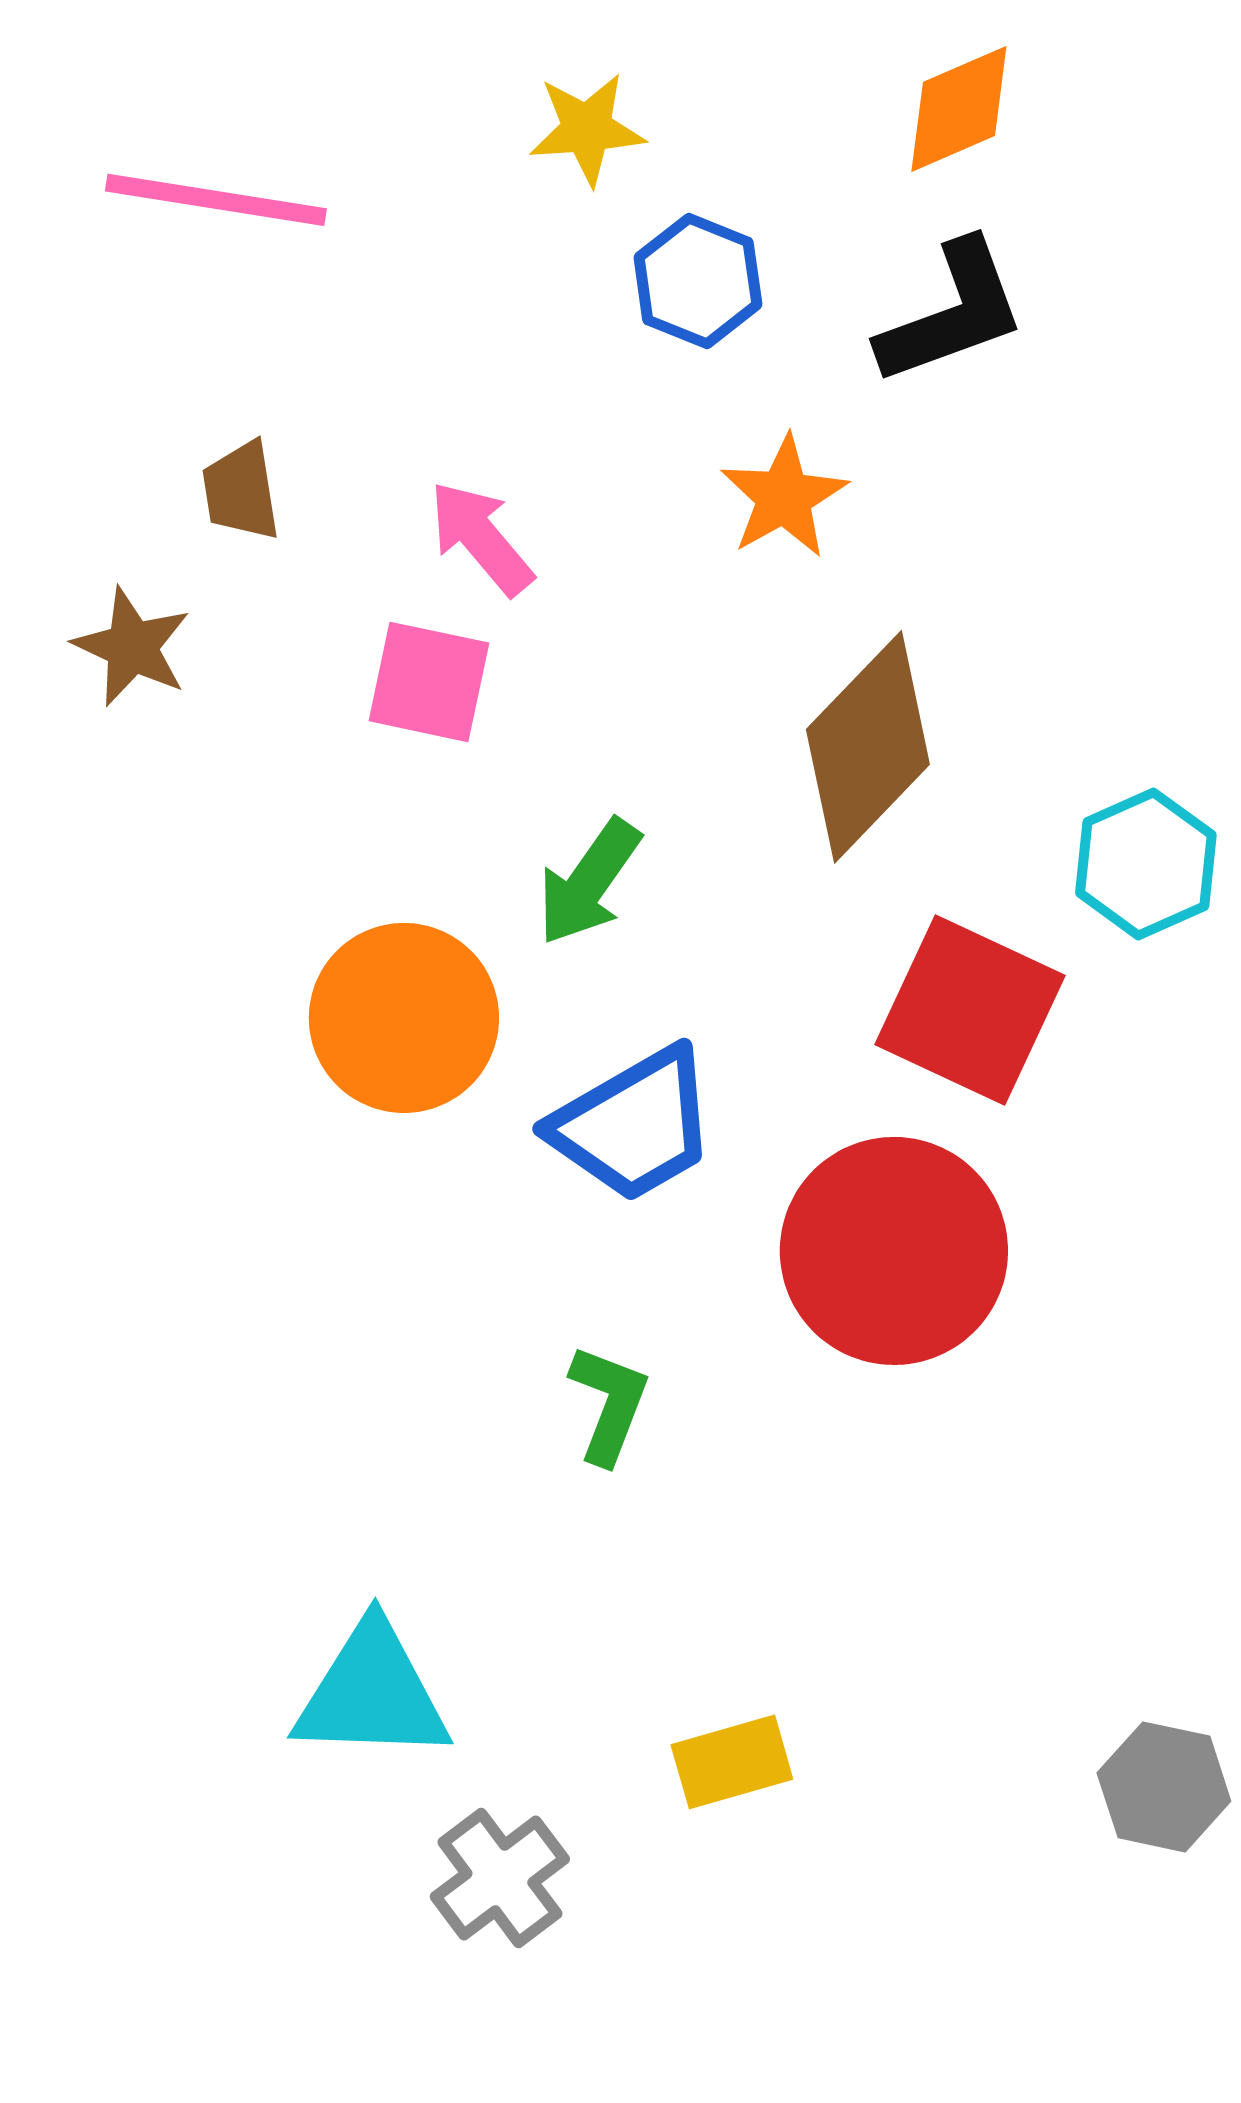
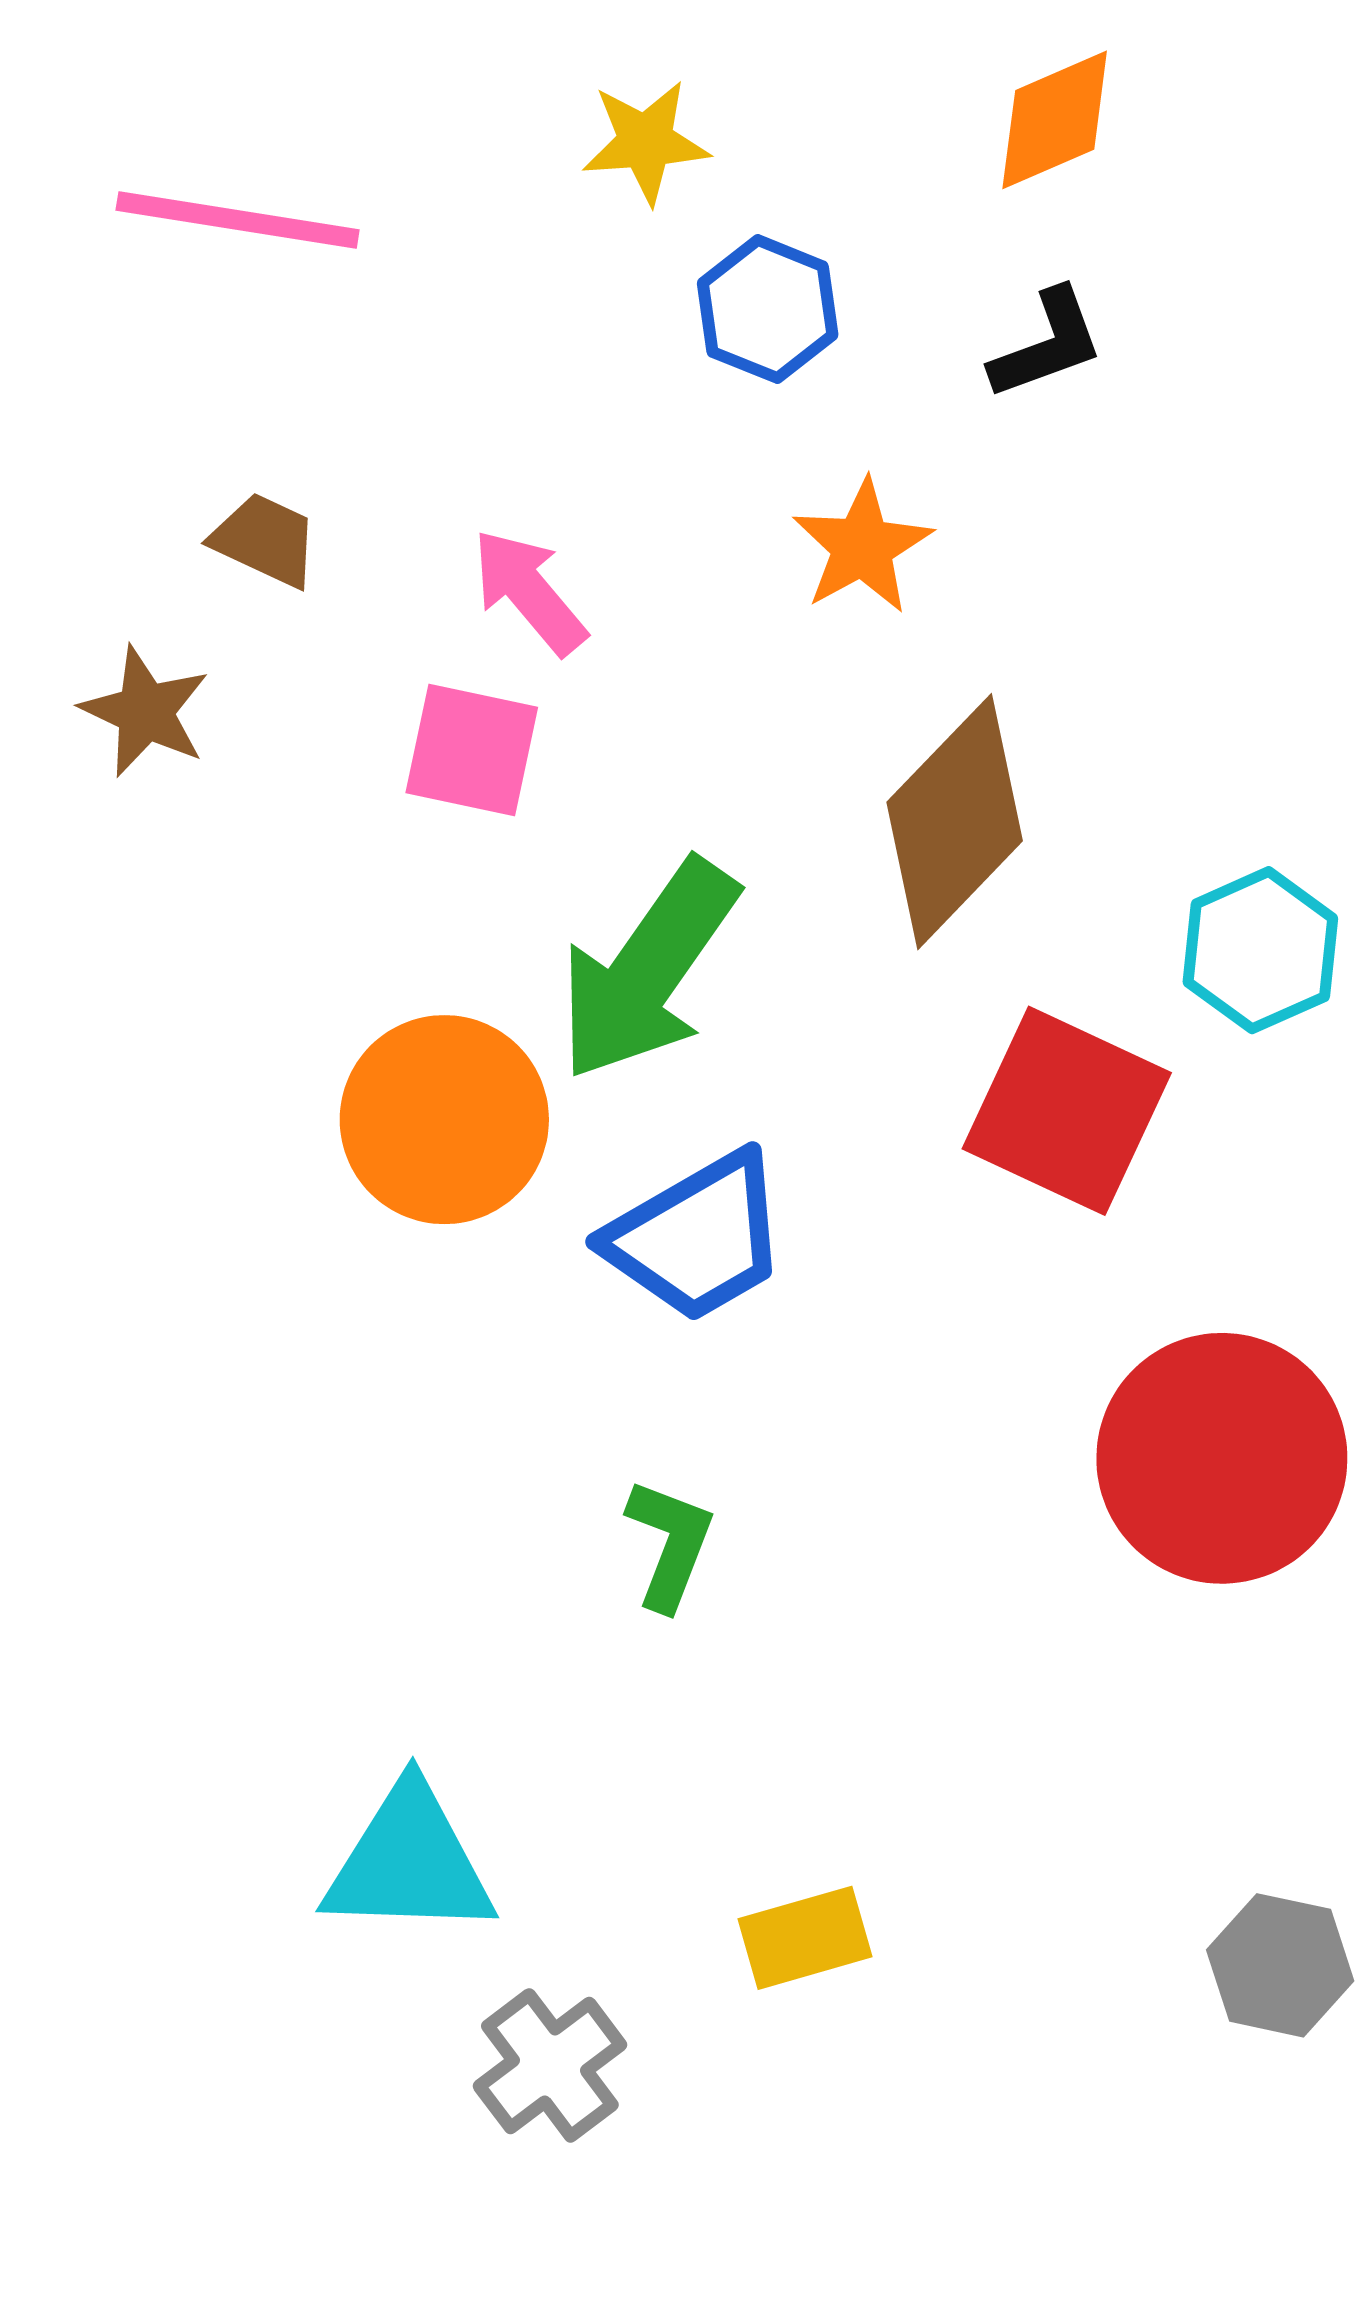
black L-shape: (952, 313) -> (1047, 344), size x0.7
brown trapezoid: (241, 491) -> (265, 540), turned 124
green arrow: (589, 882) -> (648, 970), size x1.6
red circle: (894, 1251) -> (1222, 1458), moved

